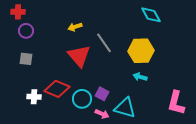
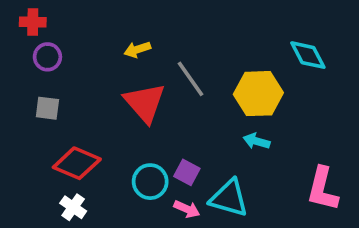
cyan diamond: (151, 15) -> (308, 55), moved
red diamond: (57, 89) -> (77, 163), moved
white cross: (34, 97) -> (73, 207), moved, turned 32

